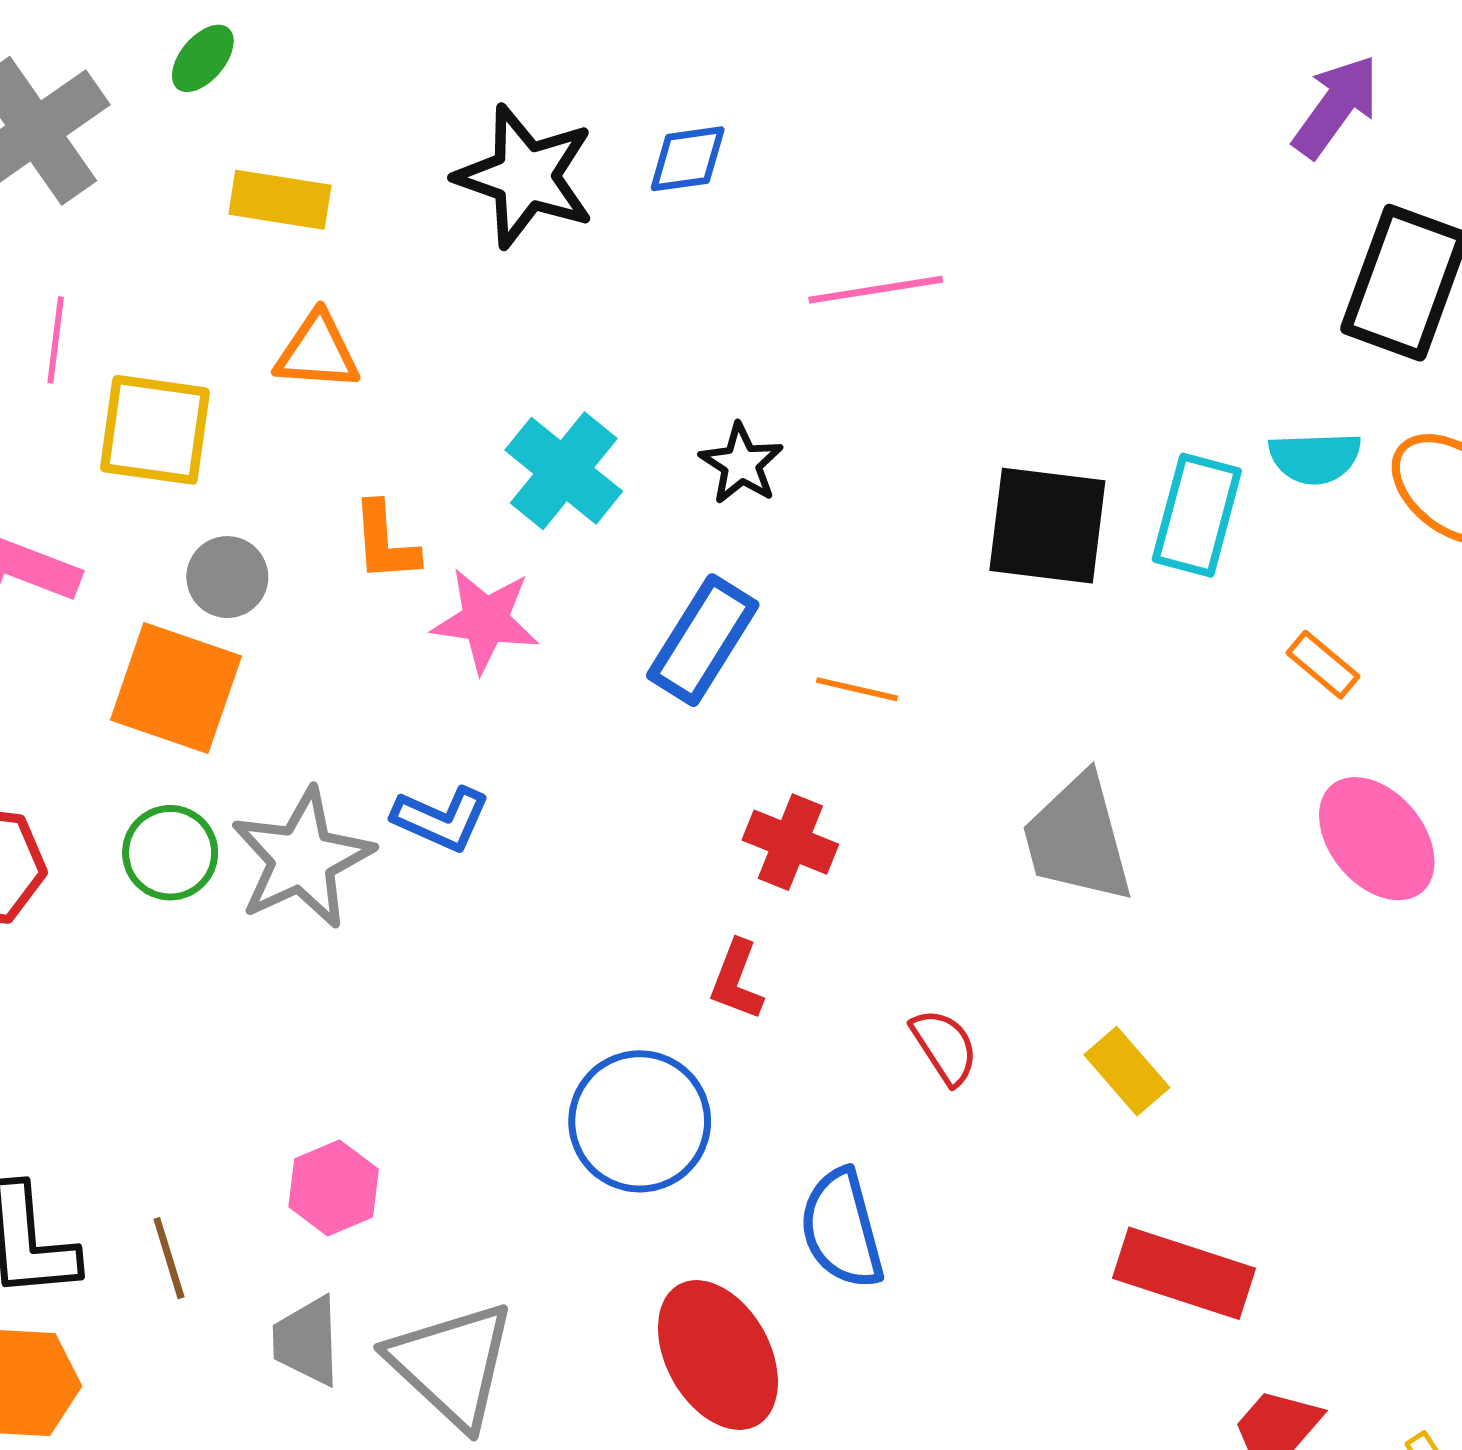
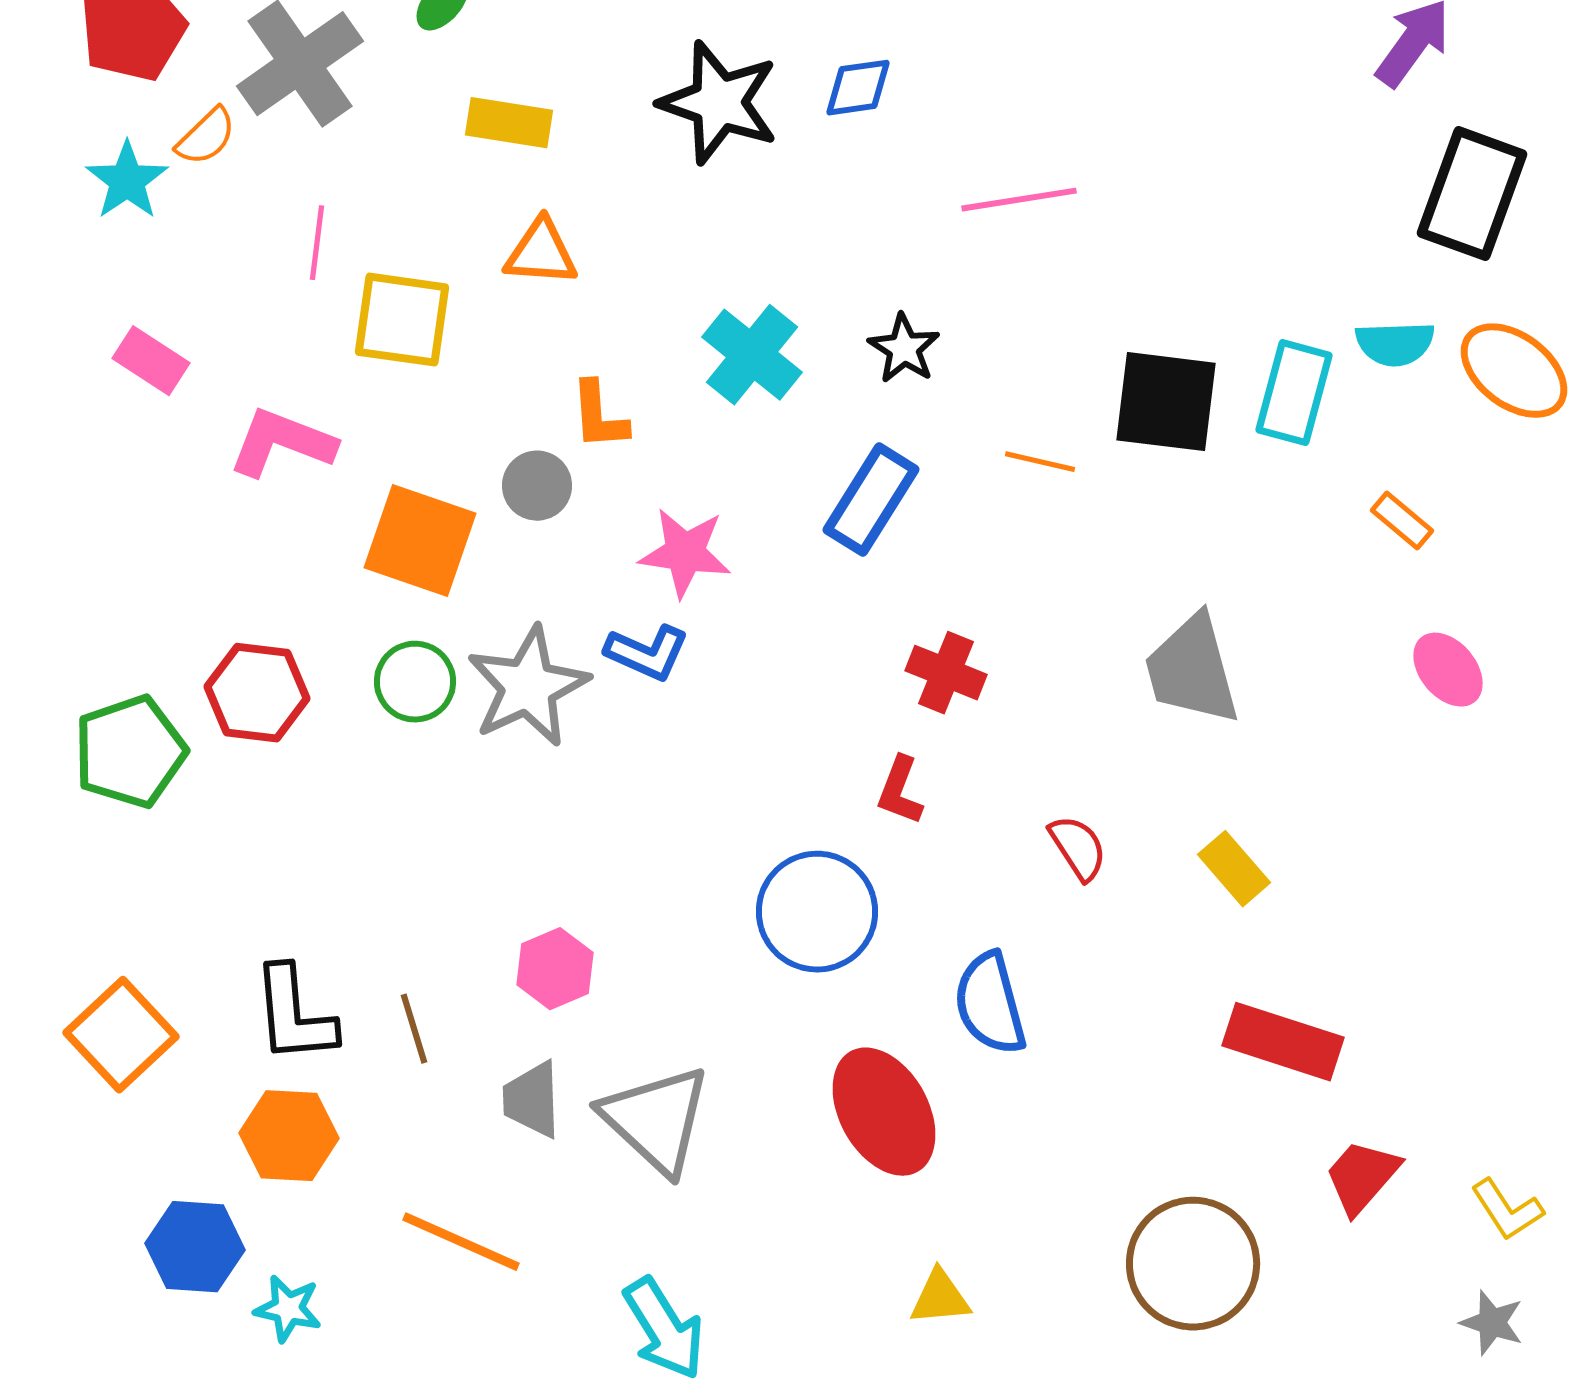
gray circle: (227, 577) -> (537, 486), moved
pink star: (485, 620) -> (685, 553), moved
orange line: (857, 689) -> (1040, 462), moved
pink ellipse: (1377, 839) -> (1448, 670), size x0.7

